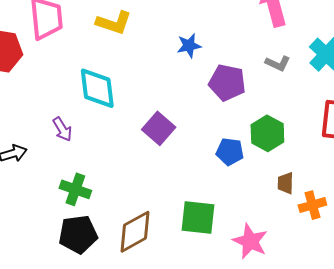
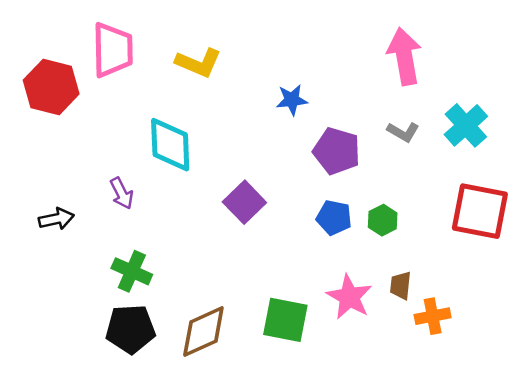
green hexagon: (267, 133) -> (383, 220), size x0.7
blue pentagon: (230, 152) -> (334, 218), moved
pink star: (250, 241) -> (349, 297), moved

